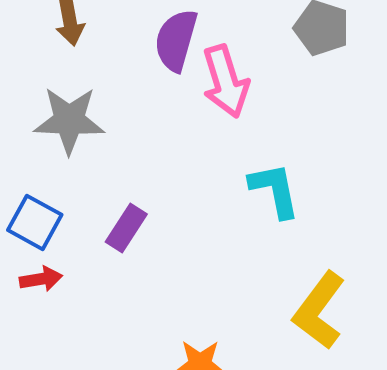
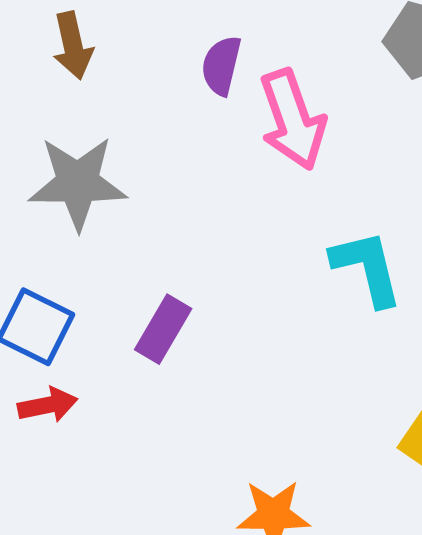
purple semicircle: (176, 40) -> (221, 65), size x0.7

